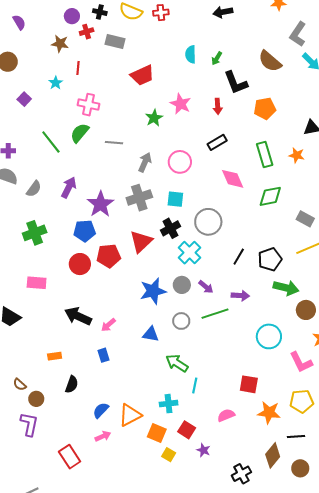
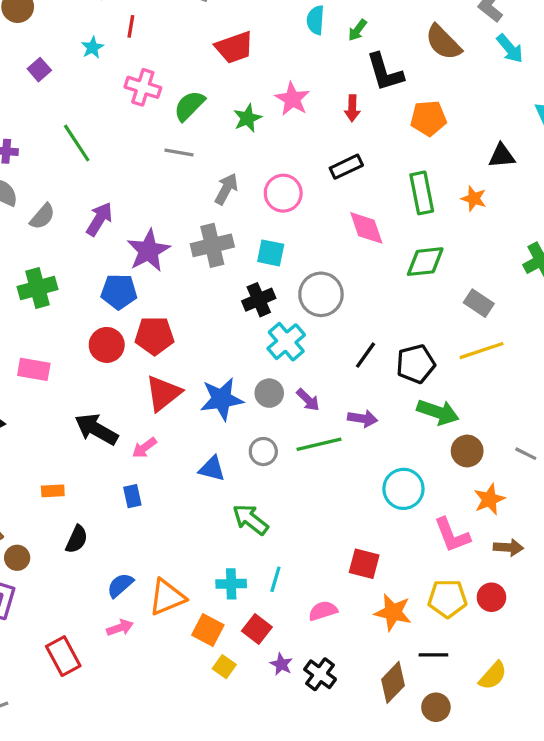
green semicircle: (80, 133) -> (189, 106), moved
red triangle: (141, 242) -> (163, 393), moved
cyan line: (195, 385) -> (275, 579), moved
black cross: (241, 474) -> (320, 674), moved, turned -30

